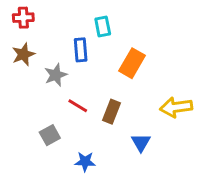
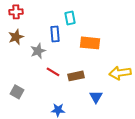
orange rectangle: (132, 63) -> (90, 43), turned 66
brown rectangle: (111, 112) -> (76, 76), turned 56
gray square: (50, 135) -> (17, 92), moved, turned -32

